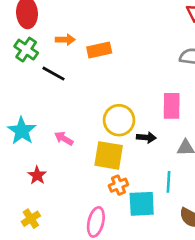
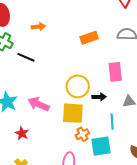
orange arrow: (65, 40) -> (38, 27), moved
orange rectangle: (99, 50) -> (89, 38), moved
pink arrow: (64, 138) -> (39, 104), size x1.5
cyan line: (168, 182) -> (112, 122), moved

